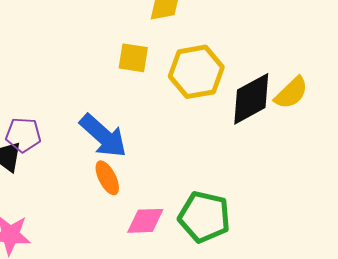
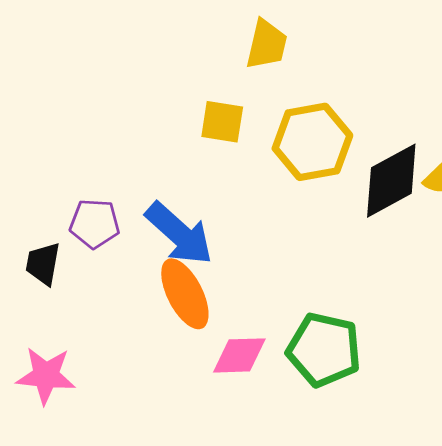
purple pentagon: (23, 135) -> (95, 224), moved
orange ellipse: (107, 178) -> (185, 294), size x1.4

